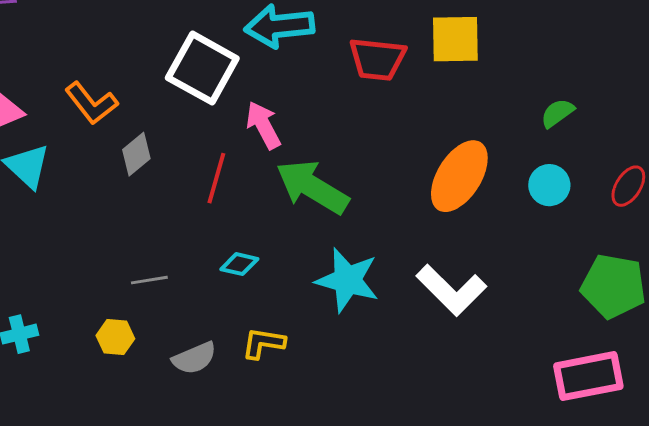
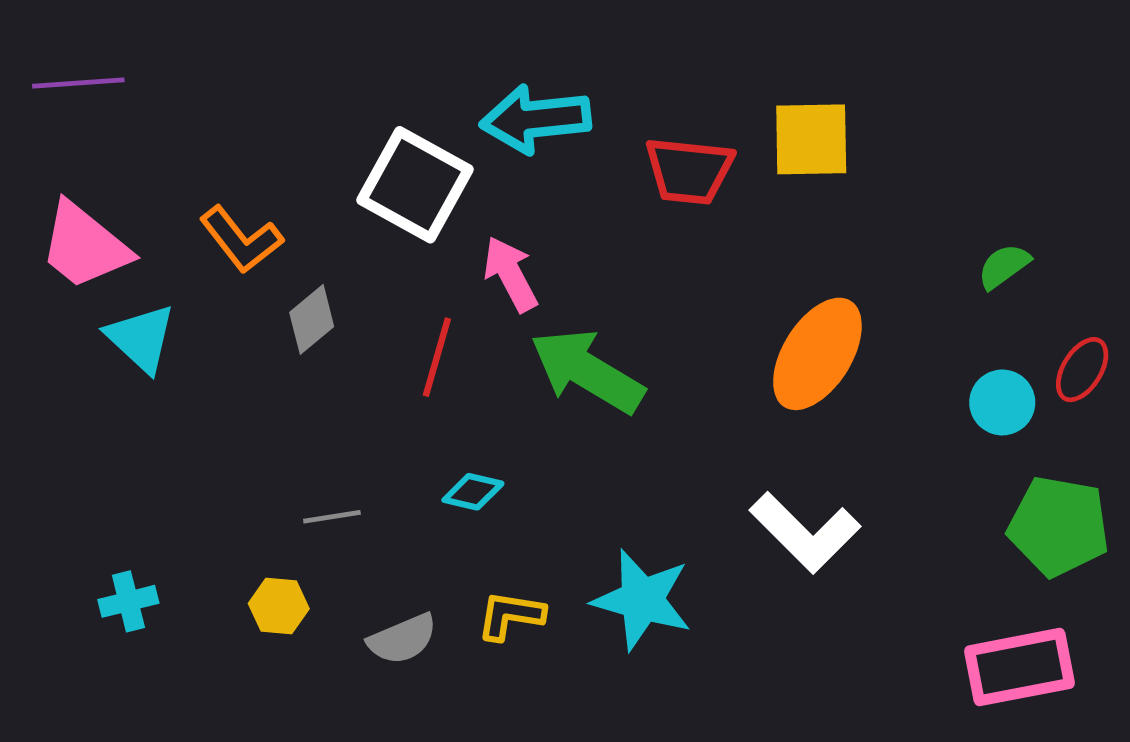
green semicircle: (557, 113) -> (1004, 266), moved
cyan circle: (549, 185) -> (1002, 402), moved
cyan star: (347, 280) -> (642, 600), moved

